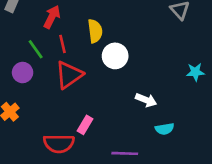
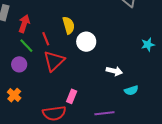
red arrow: (52, 17) -> (24, 24), moved

